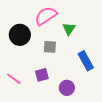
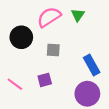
green triangle: (69, 29) -> (78, 15), moved
purple circle: (67, 88) -> (87, 94), moved, size x1.5

